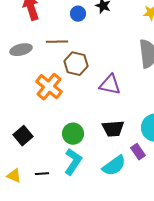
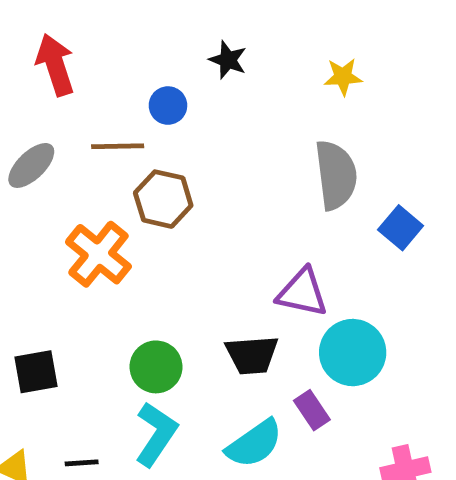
blue circle: (78, 14) -> (168, 106), moved
gray ellipse: (21, 50) -> (31, 165), turned -30
purple triangle: (110, 85) -> (302, 293), moved
black square: (23, 136) -> (36, 372), turned 30

